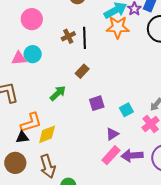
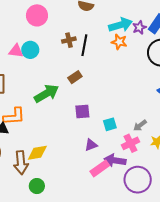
orange star: (118, 27) -> (119, 42), size x0.7
green arrow: (58, 93) -> (46, 93), size x1.4
yellow diamond: (47, 134) -> (37, 153), moved
pink rectangle: (111, 155) -> (100, 168), moved
purple arrow: (132, 156) -> (115, 160), moved

